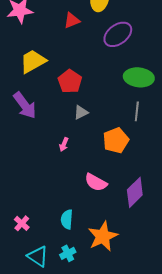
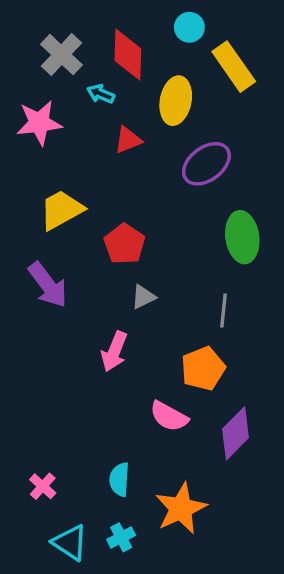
green ellipse: (139, 77) -> (242, 237), turned 76
gray line: (137, 111) -> (224, 311), moved
orange pentagon: (116, 140) -> (203, 369), moved
pink arrow: (64, 144) -> (114, 351), size x1.6

